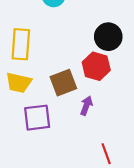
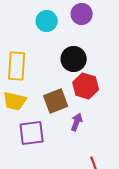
black circle: (108, 37) -> (74, 59), moved

